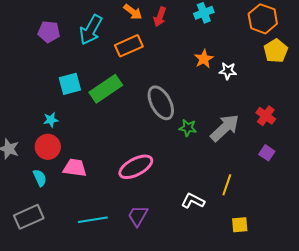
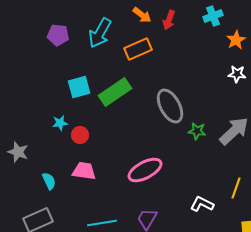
orange star: (204, 59) -> (236, 40), moved
red circle: (48, 147) -> (80, 135), moved, size x0.7

